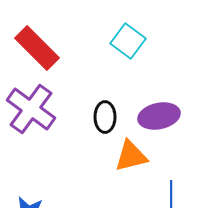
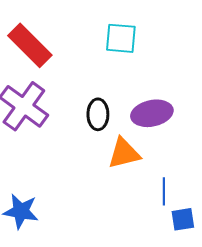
cyan square: (128, 41) -> (121, 38), turned -32

